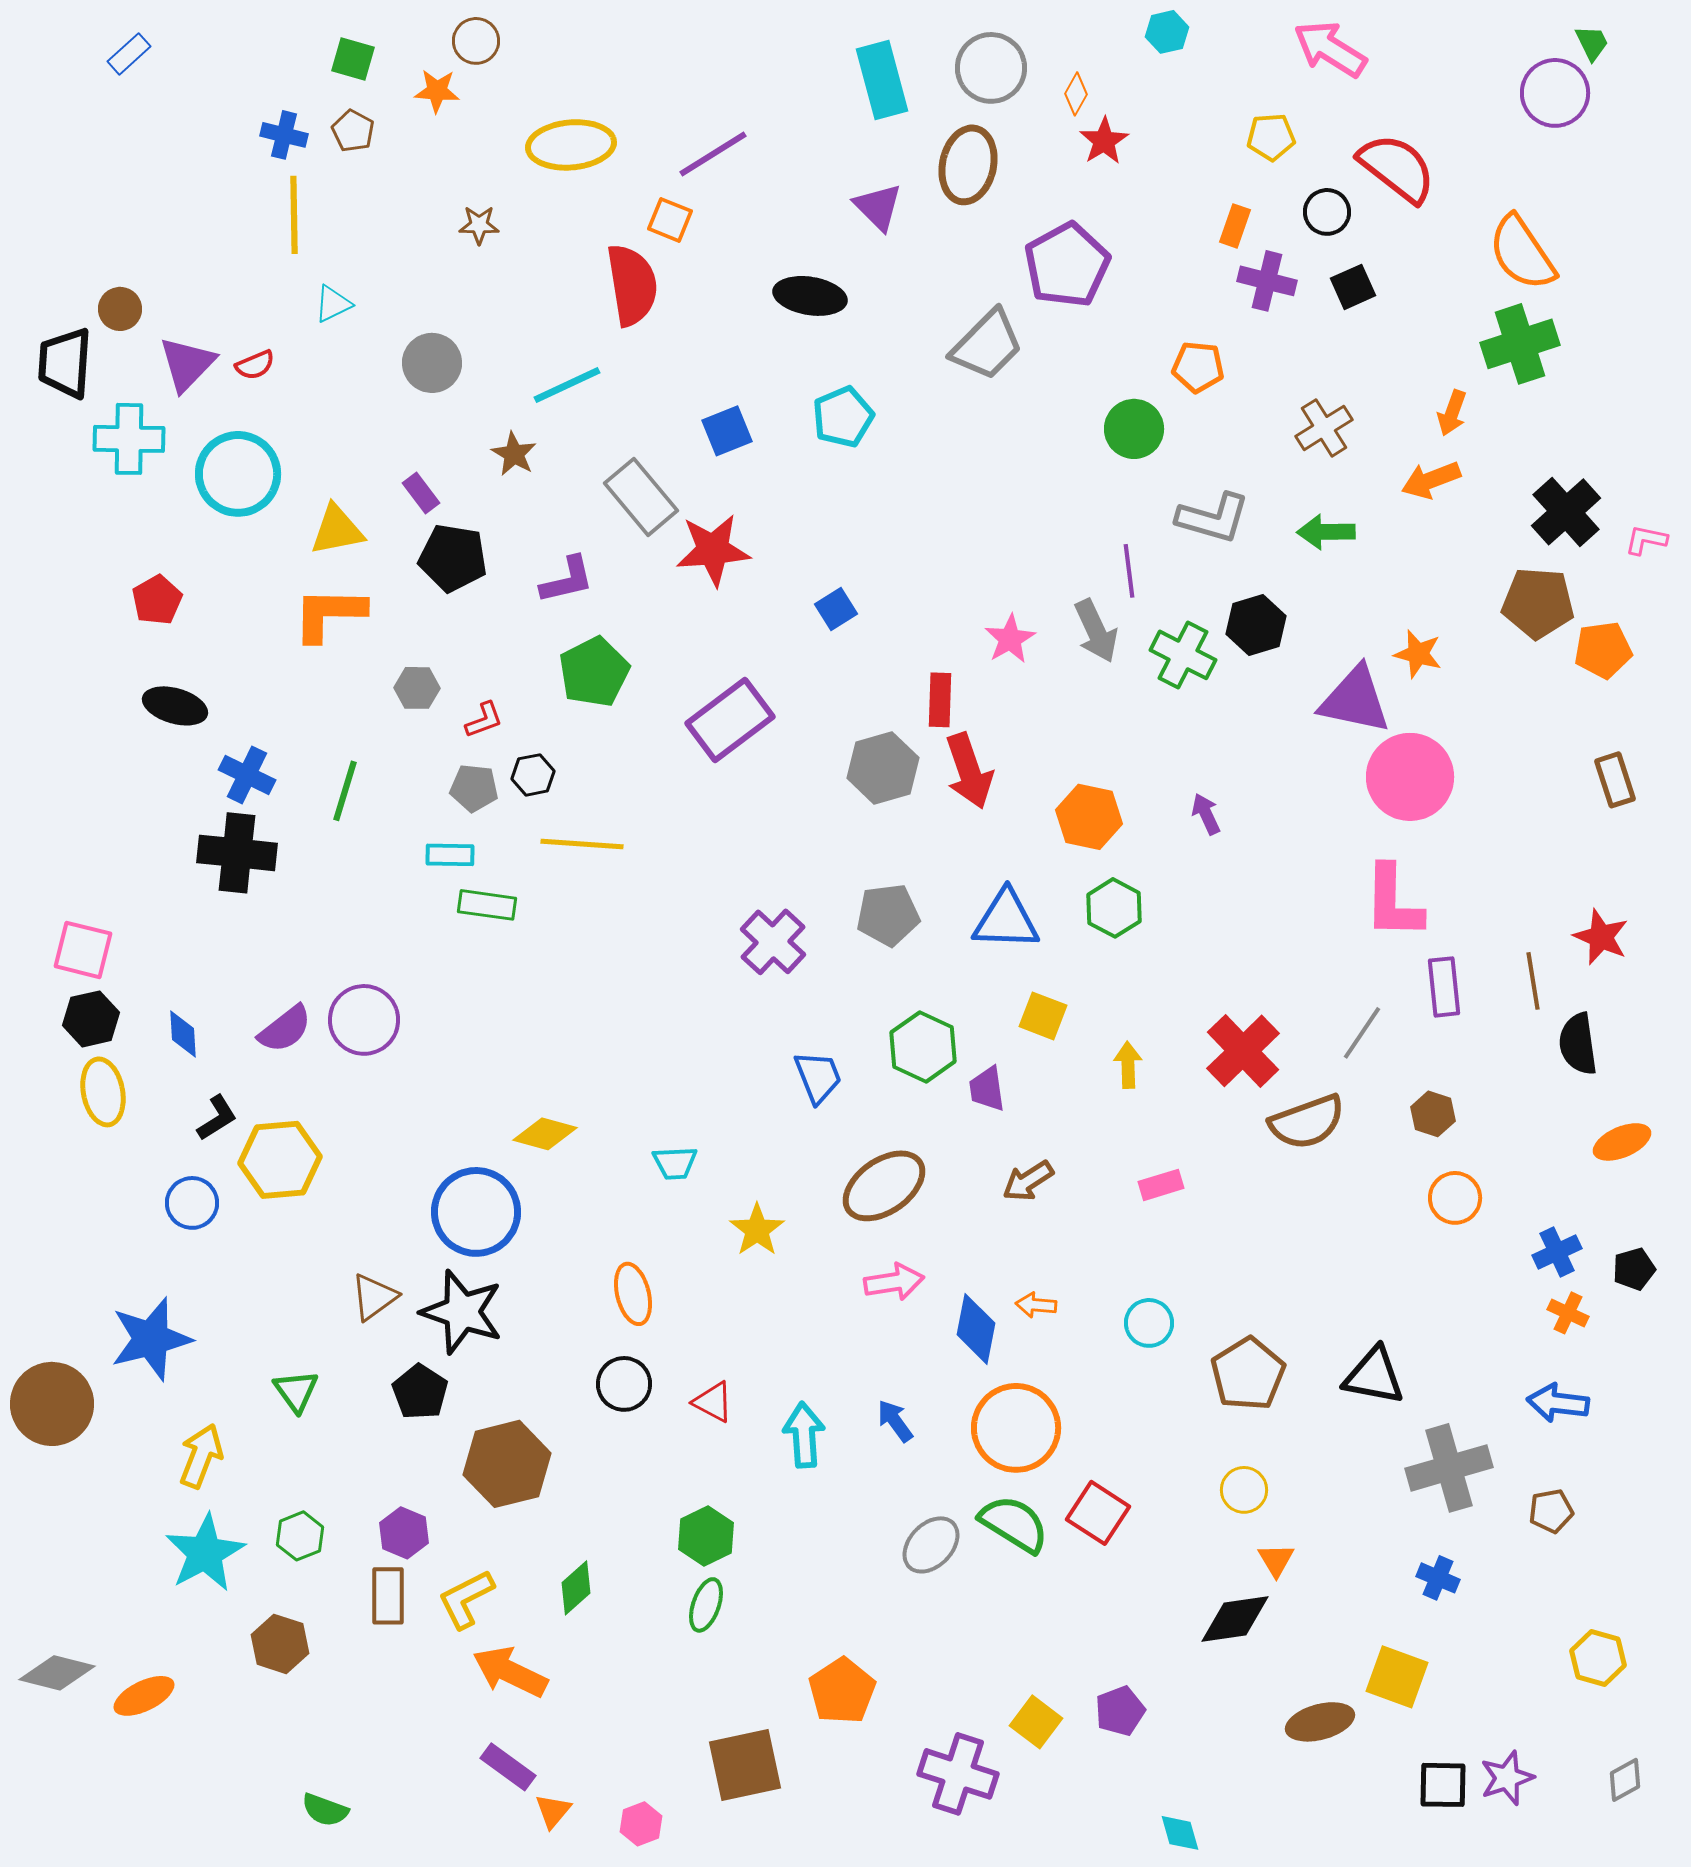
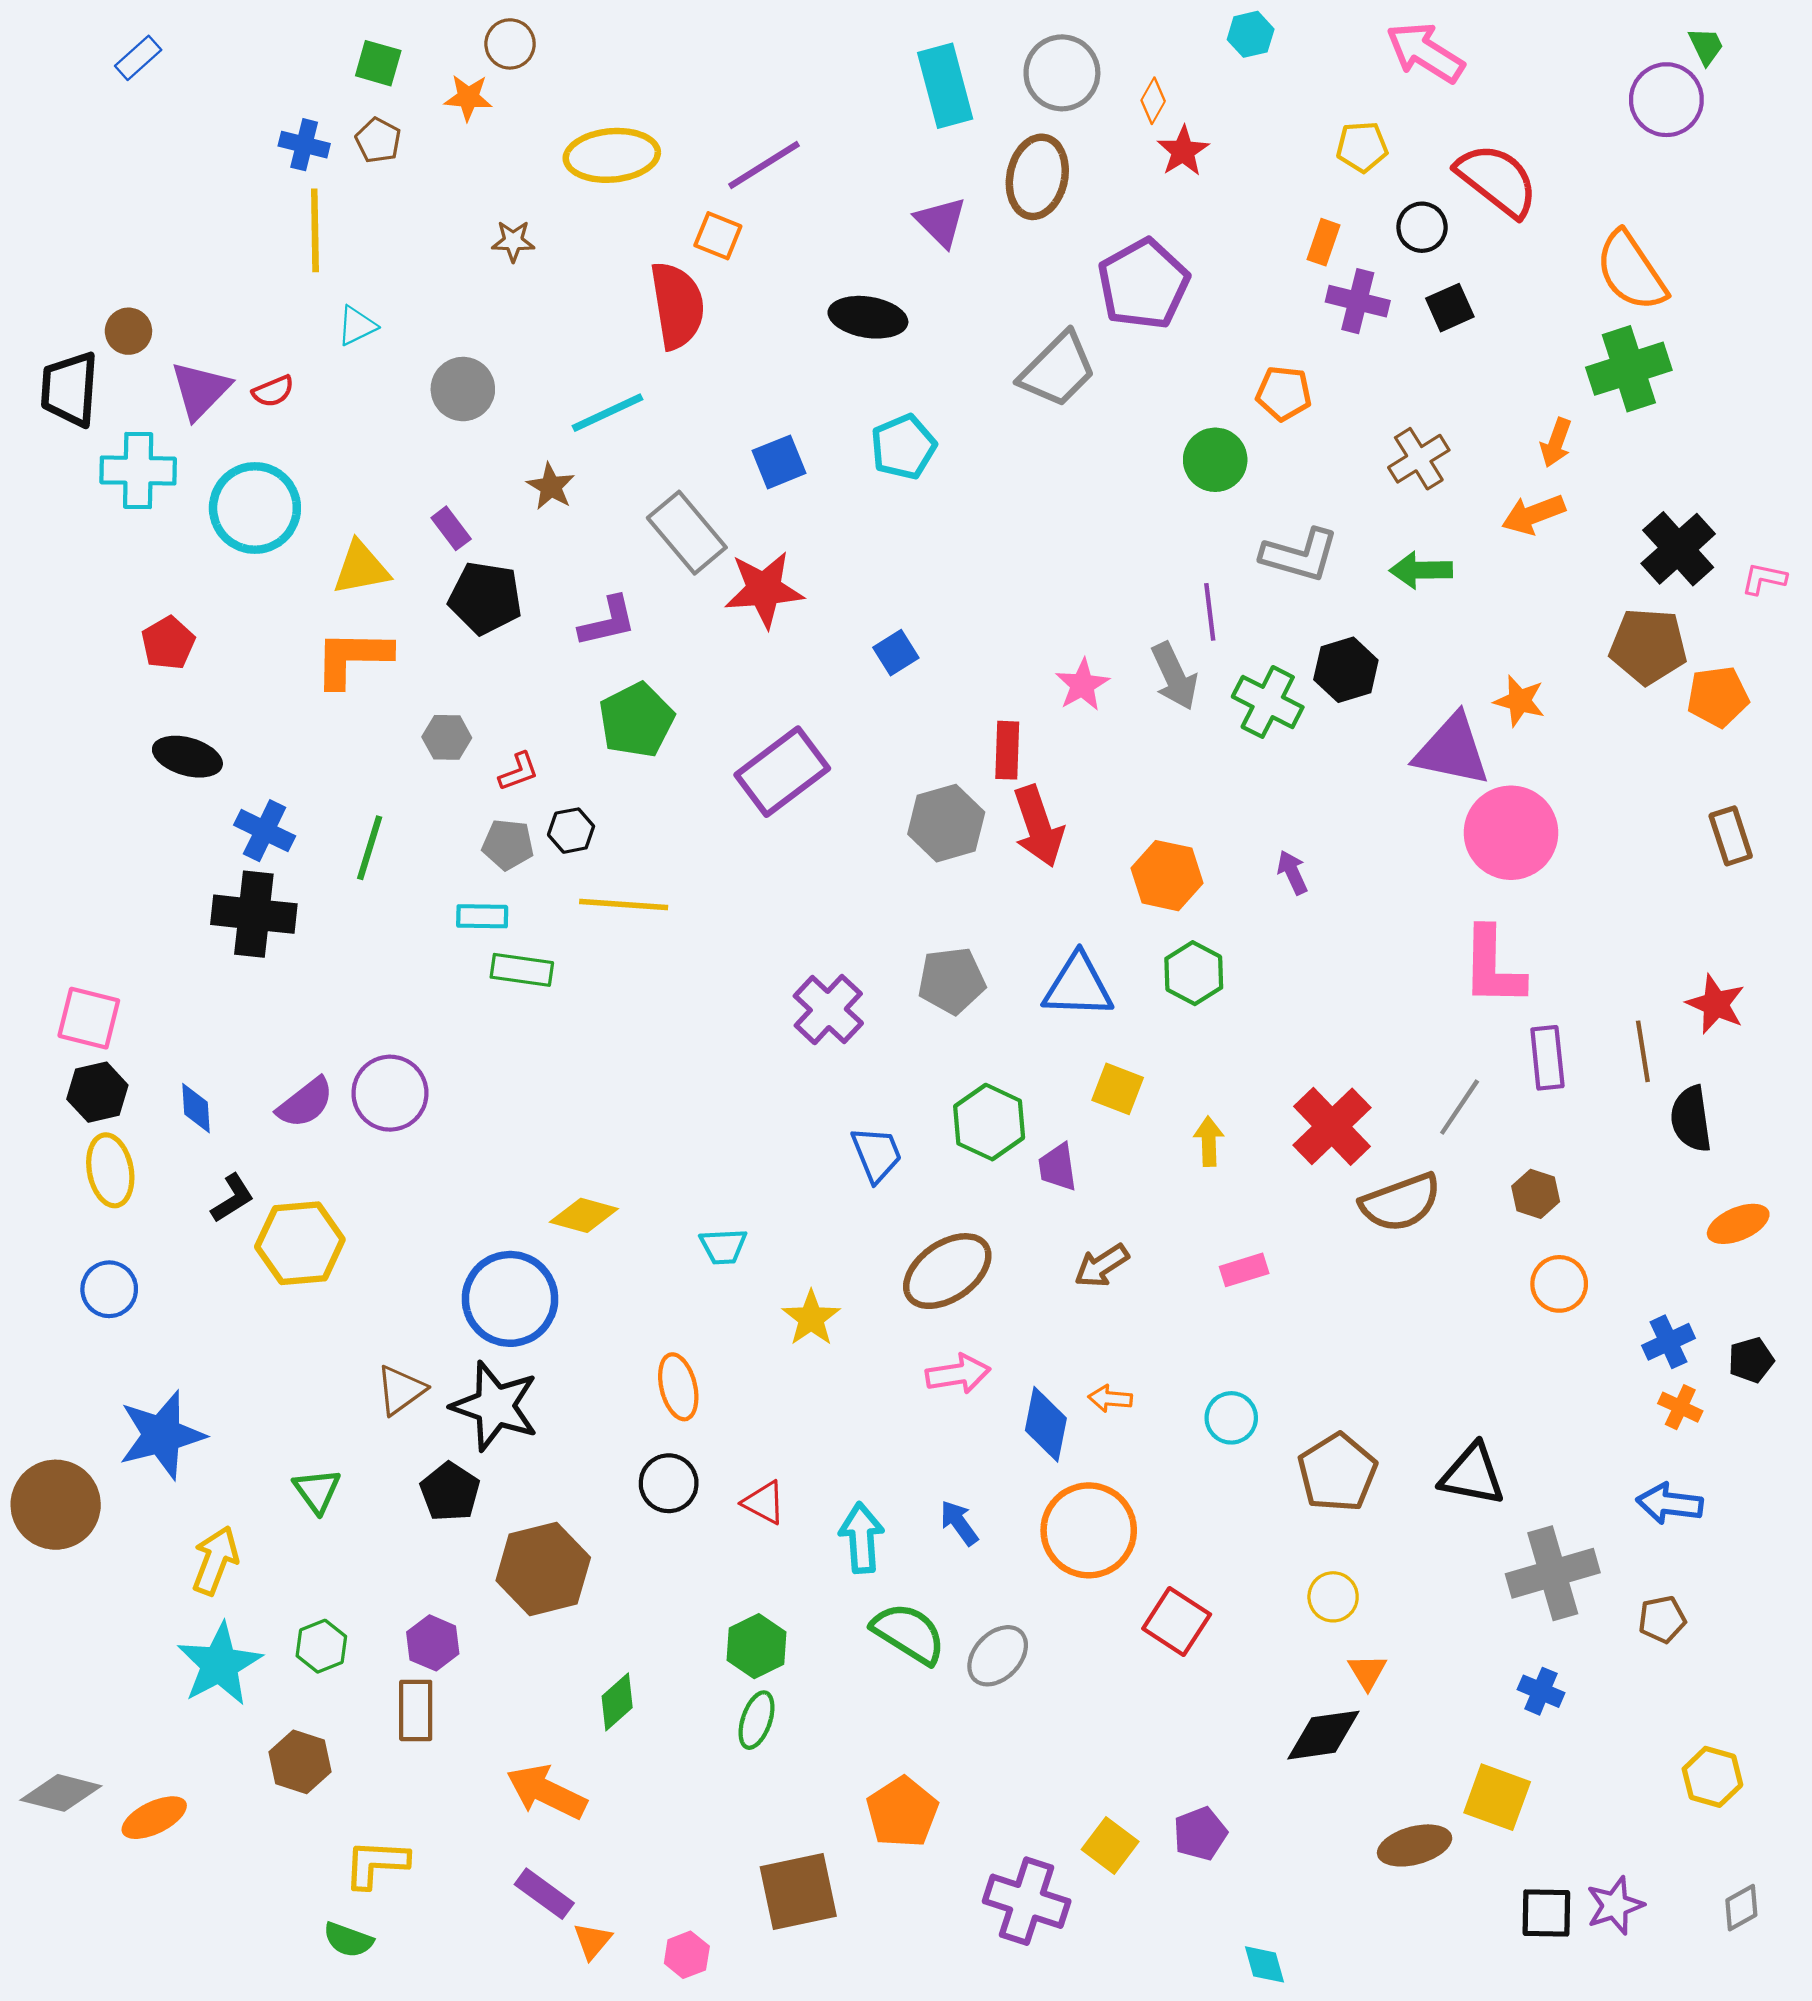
blue circle: (192, 1203) -> (109, 1289), moved
green semicircle: (1014, 1524) -> (909, 1633), moved
yellow L-shape: (466, 1599) -> (376, 1864), moved, turned 30

